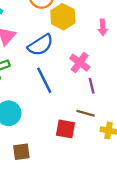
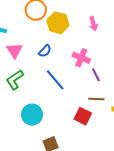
blue semicircle: (40, 45) -> (45, 51), size x0.6
red square: (65, 129) -> (83, 116), turned 30

